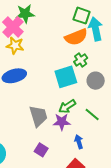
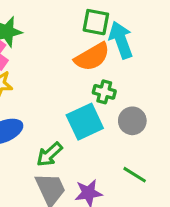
green cross: (81, 60) -> (104, 92), turned -32
green arrow: (67, 106) -> (49, 154), moved

